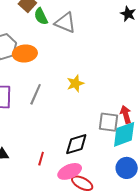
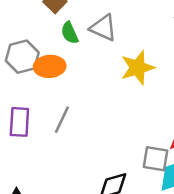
green semicircle: (41, 16) -> (70, 33), moved
yellow star: (75, 83) -> (138, 68), moved, size x1.5

